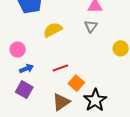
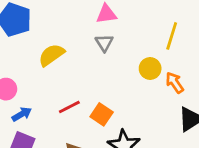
orange square: (76, 83) -> (102, 114), moved

